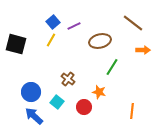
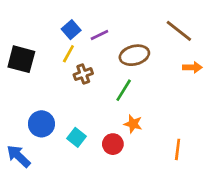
green line: (112, 67) -> (124, 90), moved
brown cross: (68, 79) -> (83, 74), moved, turned 32
blue arrow: (34, 116) -> (19, 156), moved

